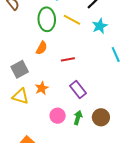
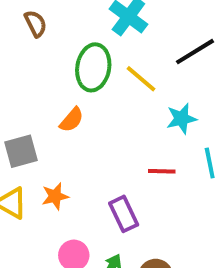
cyan star: (100, 26) -> (181, 119), moved
red line: (68, 59) -> (162, 171), moved

